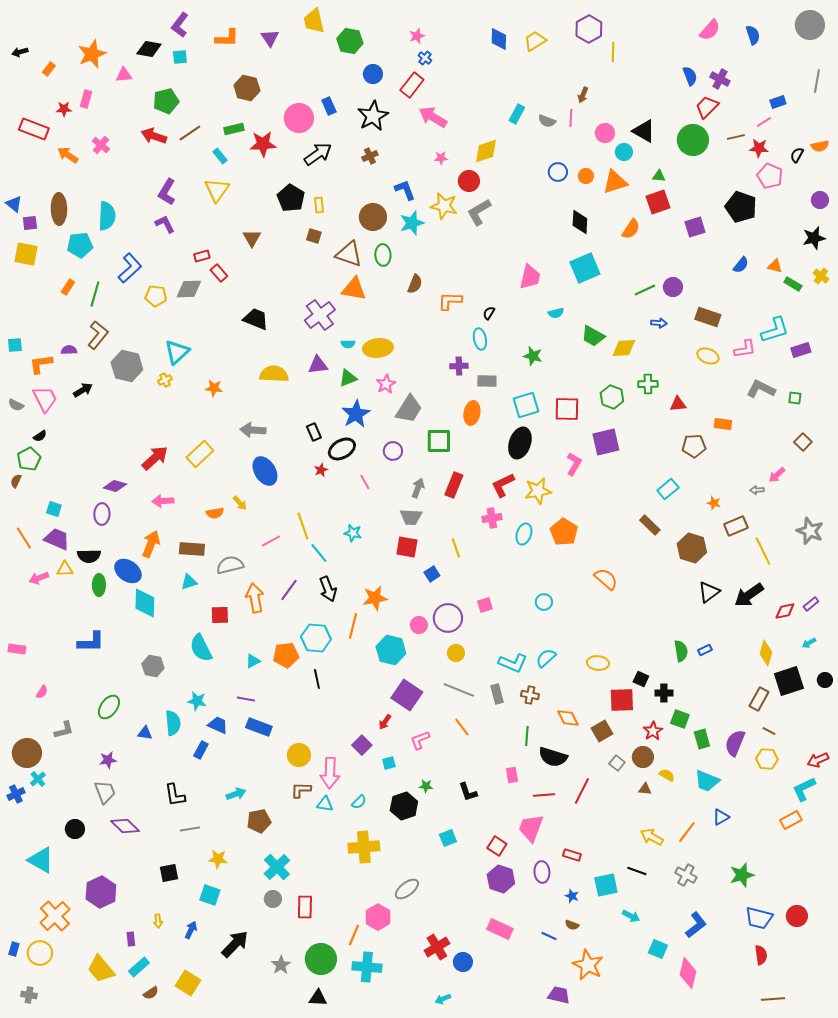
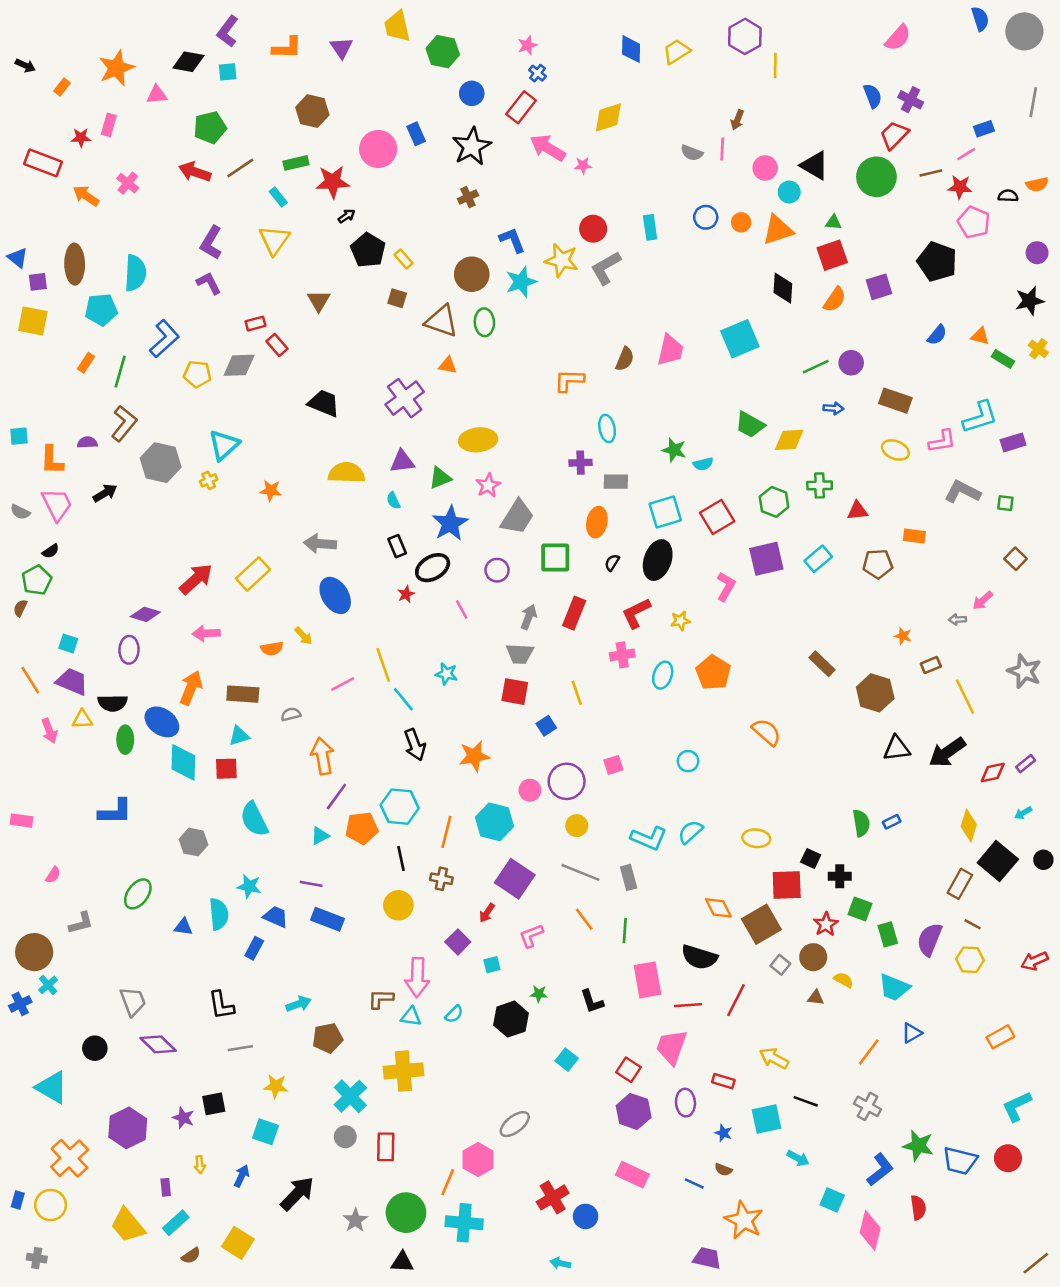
blue semicircle: (753, 35) -> (980, 19), moved
black arrow: (20, 52) -> (25, 66), turned -140
cyan rectangle: (517, 114) -> (650, 227), moved, turned -36
yellow diamond: (486, 151) -> (608, 117), moved
black arrow: (318, 154) -> (347, 216), moved, size x0.5
black semicircle: (797, 155) -> (1008, 196), turned 63
pink star: (441, 158) -> (583, 165), moved
yellow rectangle: (319, 205) -> (403, 259), turned -35
black diamond: (580, 222) -> (783, 288), moved
orange semicircle: (631, 229) -> (835, 300), moved
brown semicircle: (415, 284) -> (625, 359), moved
orange triangle: (354, 289) -> (448, 365), size x0.6
black semicircle: (489, 313) -> (612, 563), moved
cyan semicircle: (556, 313) -> (703, 464), moved
cyan semicircle: (348, 344) -> (393, 501), moved, turned 64
orange L-shape: (41, 364) -> (52, 460), turned -80
red square: (567, 409) -> (717, 517), turned -32
cyan rectangle: (668, 489) -> (818, 559), moved
yellow star: (538, 491) -> (680, 621), size x0.6
brown rectangle: (736, 526) -> (931, 665), size x0.7
gray semicircle: (230, 565) -> (291, 714), size x0.6
pink arrow: (39, 578) -> (49, 731), turned -90
purple line: (289, 590) -> (336, 797), moved
black triangle: (709, 592) -> (897, 748), turned 30
red square: (220, 615) -> (226, 769), moved
orange line: (353, 626) -> (446, 832), moved
black square: (789, 681) -> (998, 861), turned -32
brown cross: (530, 695) -> (441, 879), moved
brown square: (602, 731) -> (761, 924), size x1.4
green line: (527, 736) -> (625, 931), moved
yellow circle: (299, 755) -> (398, 905), moved
purple star: (108, 760) -> (183, 1118), moved, turned 30
pink rectangle: (512, 775) -> (648, 980), size x1.8
cyan L-shape: (804, 789) -> (1017, 1106), moved
yellow arrow: (652, 837) -> (774, 1058), moved
cyan square: (448, 838) -> (567, 1060), turned -30
yellow cross: (364, 847) -> (403, 1071), moved
green star: (742, 875) -> (918, 1146), moved, turned 30
red semicircle: (761, 955) -> (918, 1208), moved
cyan arrow: (443, 999) -> (560, 1263), turned 35
brown line: (773, 999) -> (1036, 1263), moved, turned -35

